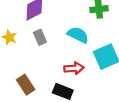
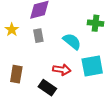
brown rectangle: (26, 85) -> (16, 74), turned 30

